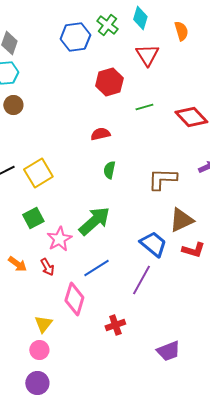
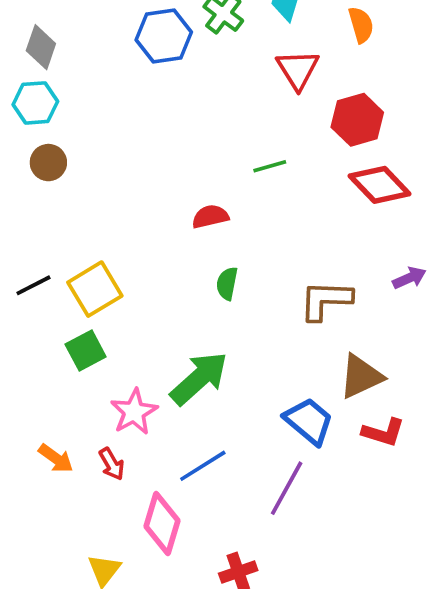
red hexagon: (109, 82) -> (357, 120), moved
green line: (144, 107) -> (270, 166), moved
green square: (33, 218) -> (86, 350), moved

